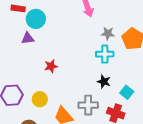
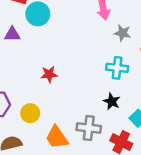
gray star: (108, 33) -> (123, 33), moved
purple triangle: (28, 38) -> (12, 34), moved

